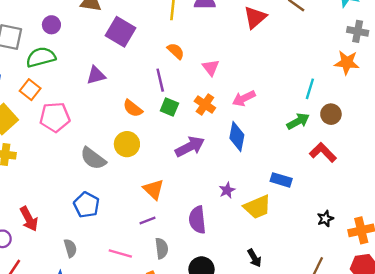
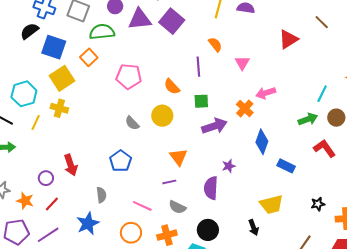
red triangle: (255, 17) -> (288, 39), moved
purple triangle: (96, 75) -> (140, 19), moved, size x1.4
orange cross: (205, 105) -> (245, 109), moved
green square: (169, 107) -> (201, 101), moved, turned -35
pink pentagon: (55, 117) -> (129, 76), moved
blue diamond: (237, 137) -> (262, 142), moved
gray semicircle: (93, 158) -> (132, 123), size x0.7
purple star: (227, 190) -> (229, 166), moved
yellow trapezoid: (257, 207) -> (271, 204), moved
gray semicircle: (162, 248) -> (177, 207), turned 114

